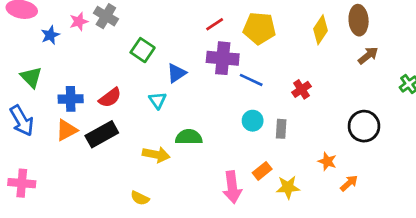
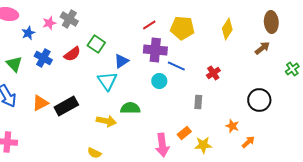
brown ellipse: (359, 20) -> (271, 22), moved
red semicircle: (110, 98) -> (72, 54), moved
blue cross: (71, 99) -> (43, 58), moved, turned 30
cyan triangle: (158, 100) -> (107, 81), size x1.5
cyan circle: (253, 121) -> (159, 81), moved

